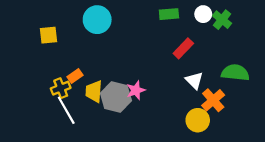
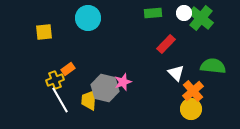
green cross: (222, 20) -> (201, 18), size x1.4
yellow trapezoid: (94, 91) -> (89, 100), moved
yellow circle: (198, 120) -> (191, 109), moved

